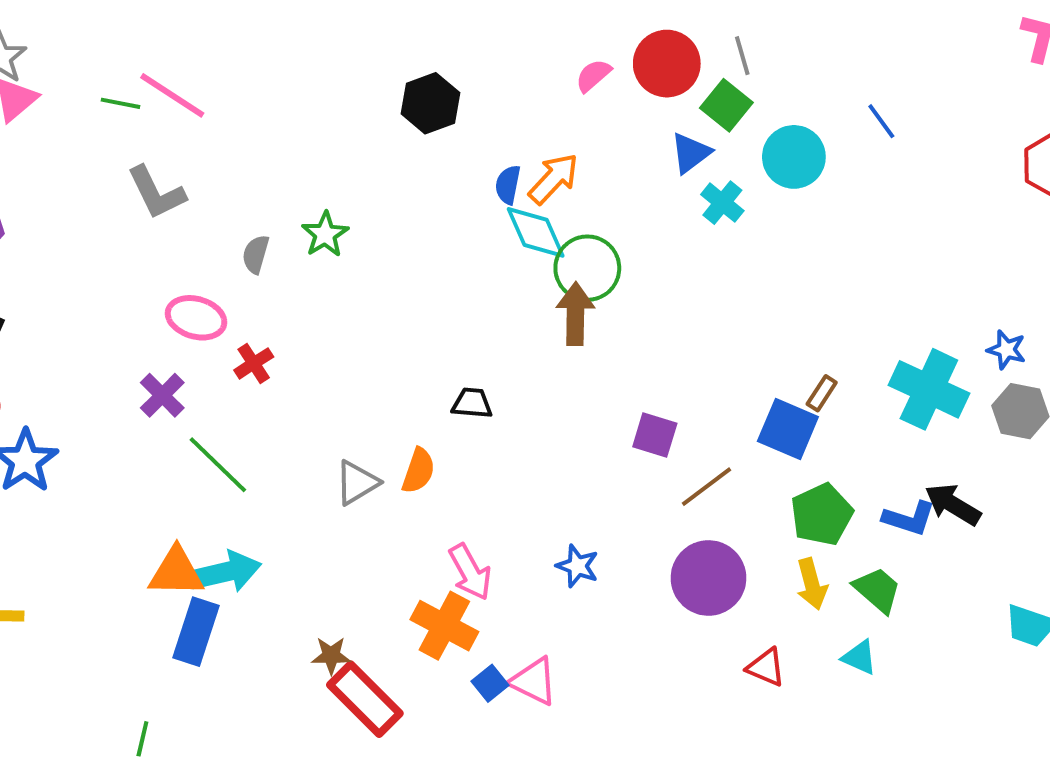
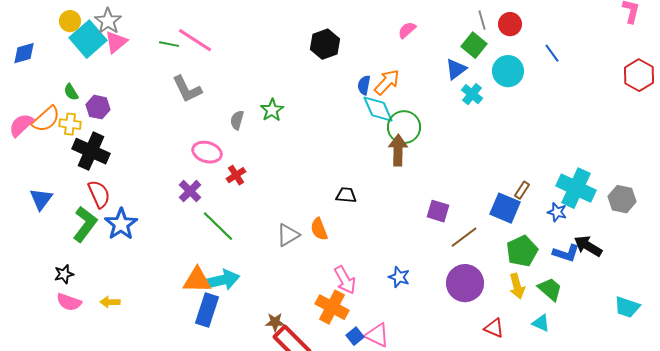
red circle: (667, 64) -> (510, 24), moved, size x0.7
blue star: (1006, 350) -> (557, 212), moved
orange semicircle: (418, 471) -> (319, 229), turned 140

